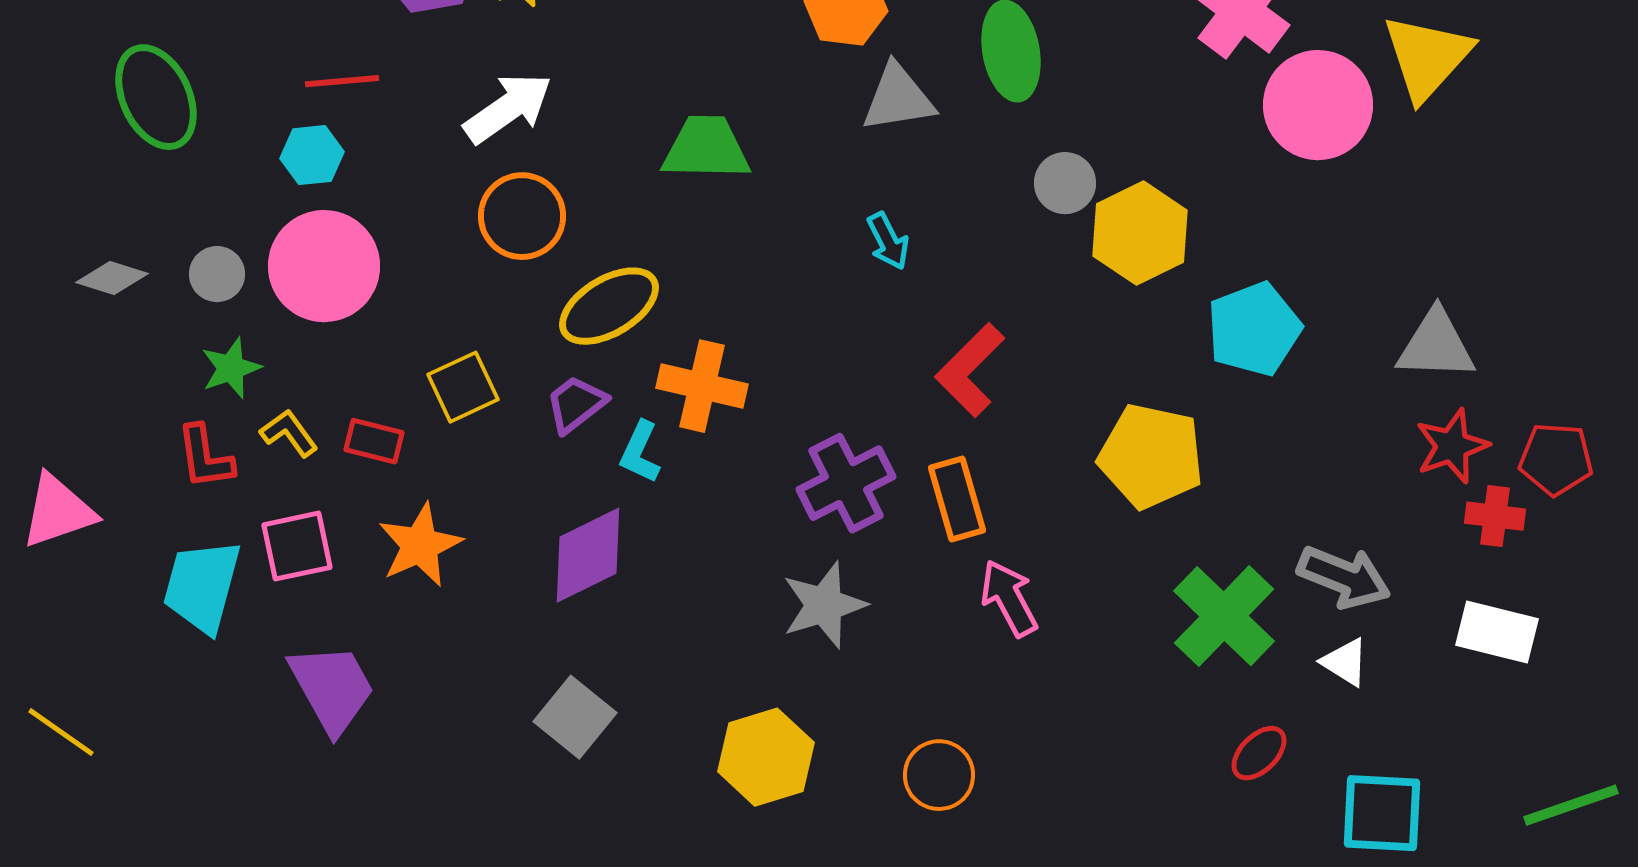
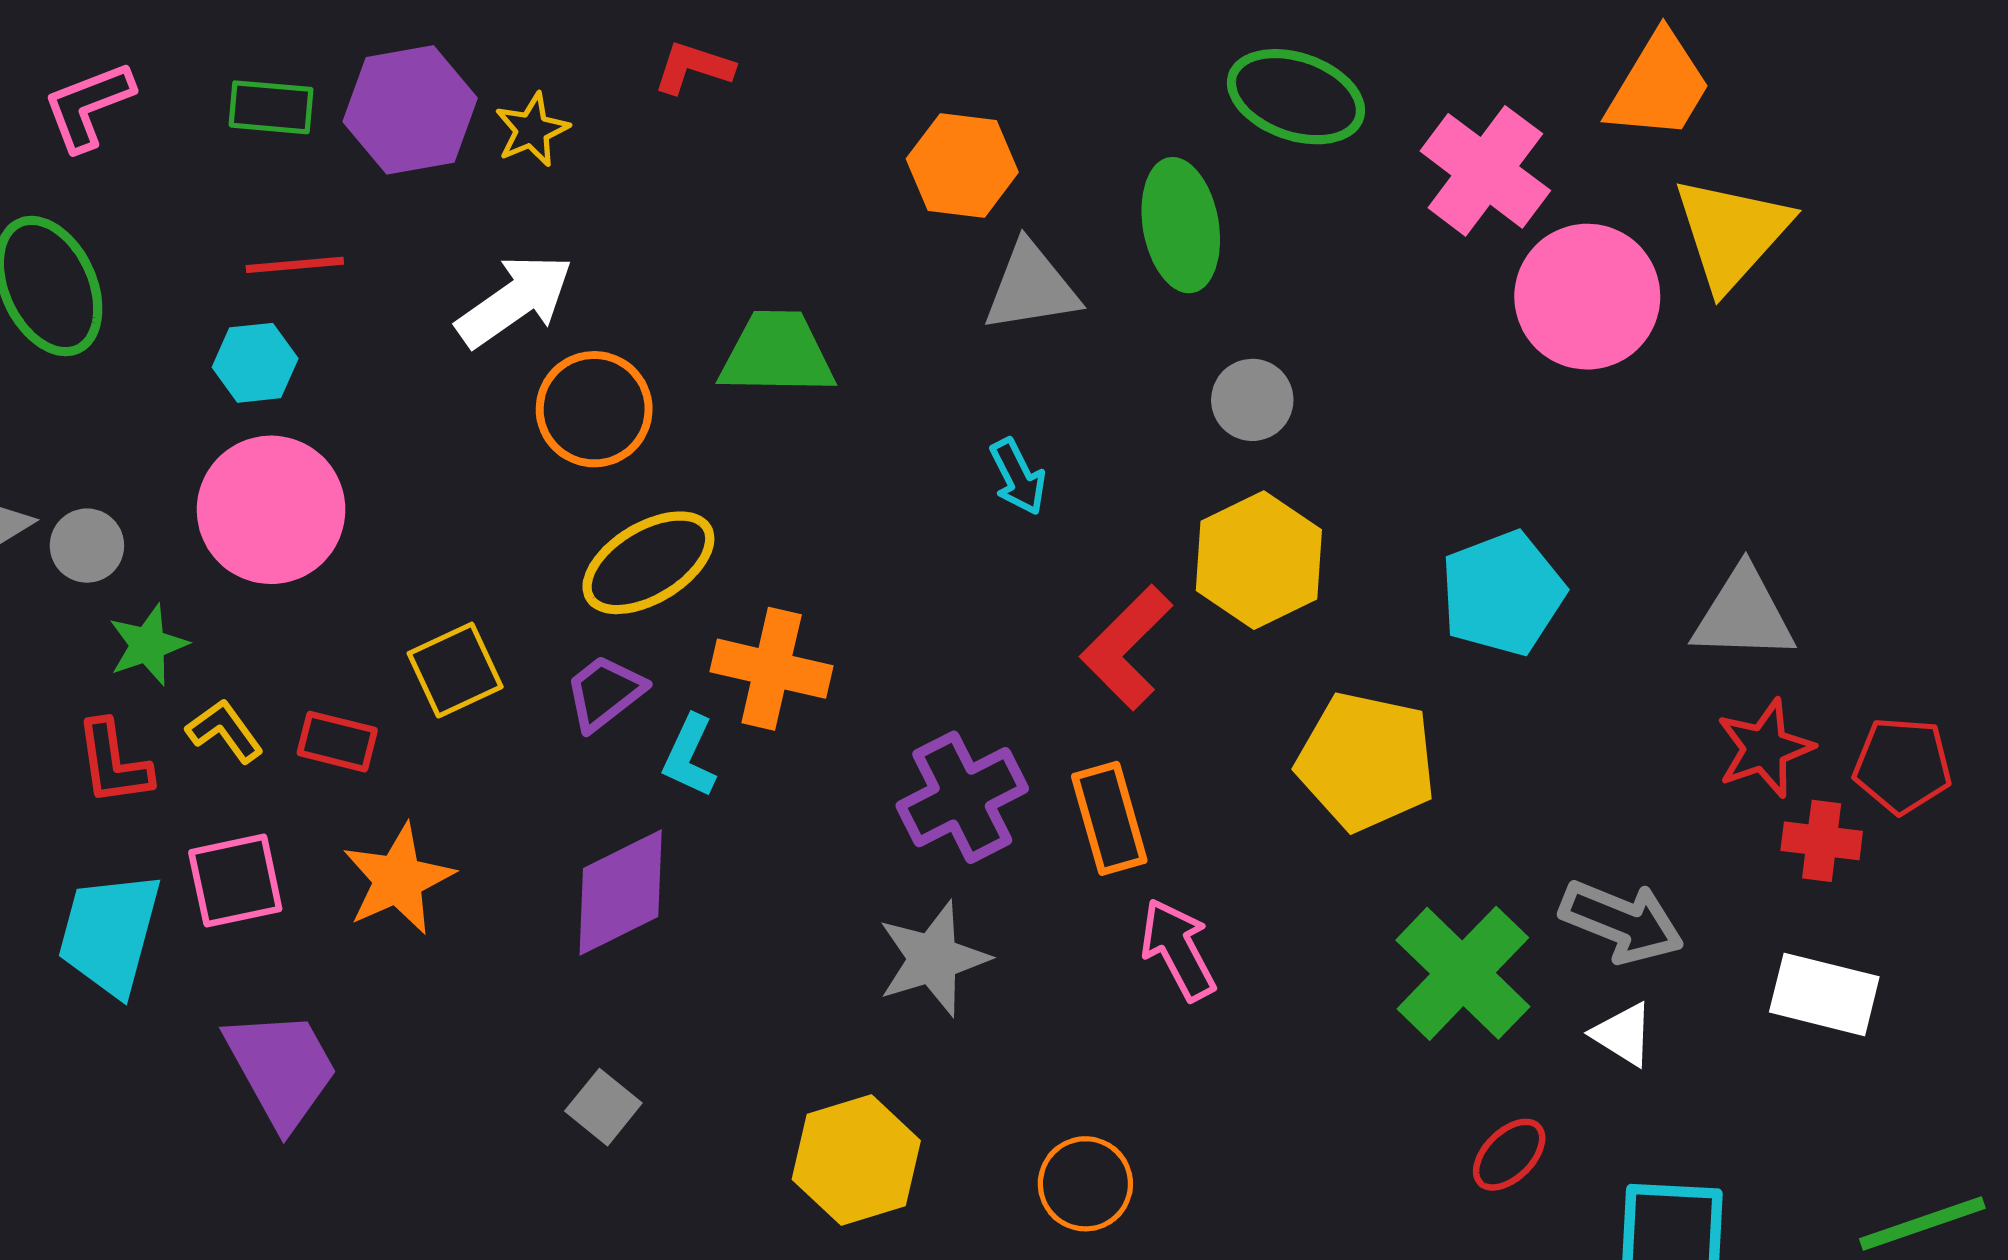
orange circle: (522, 216) -> (594, 409), moved
yellow hexagon: (1140, 233) -> (1259, 560), moved
gray circle: (217, 274) -> (87, 546), moved
gray square: (575, 717) -> (603, 1107), size x0.7

